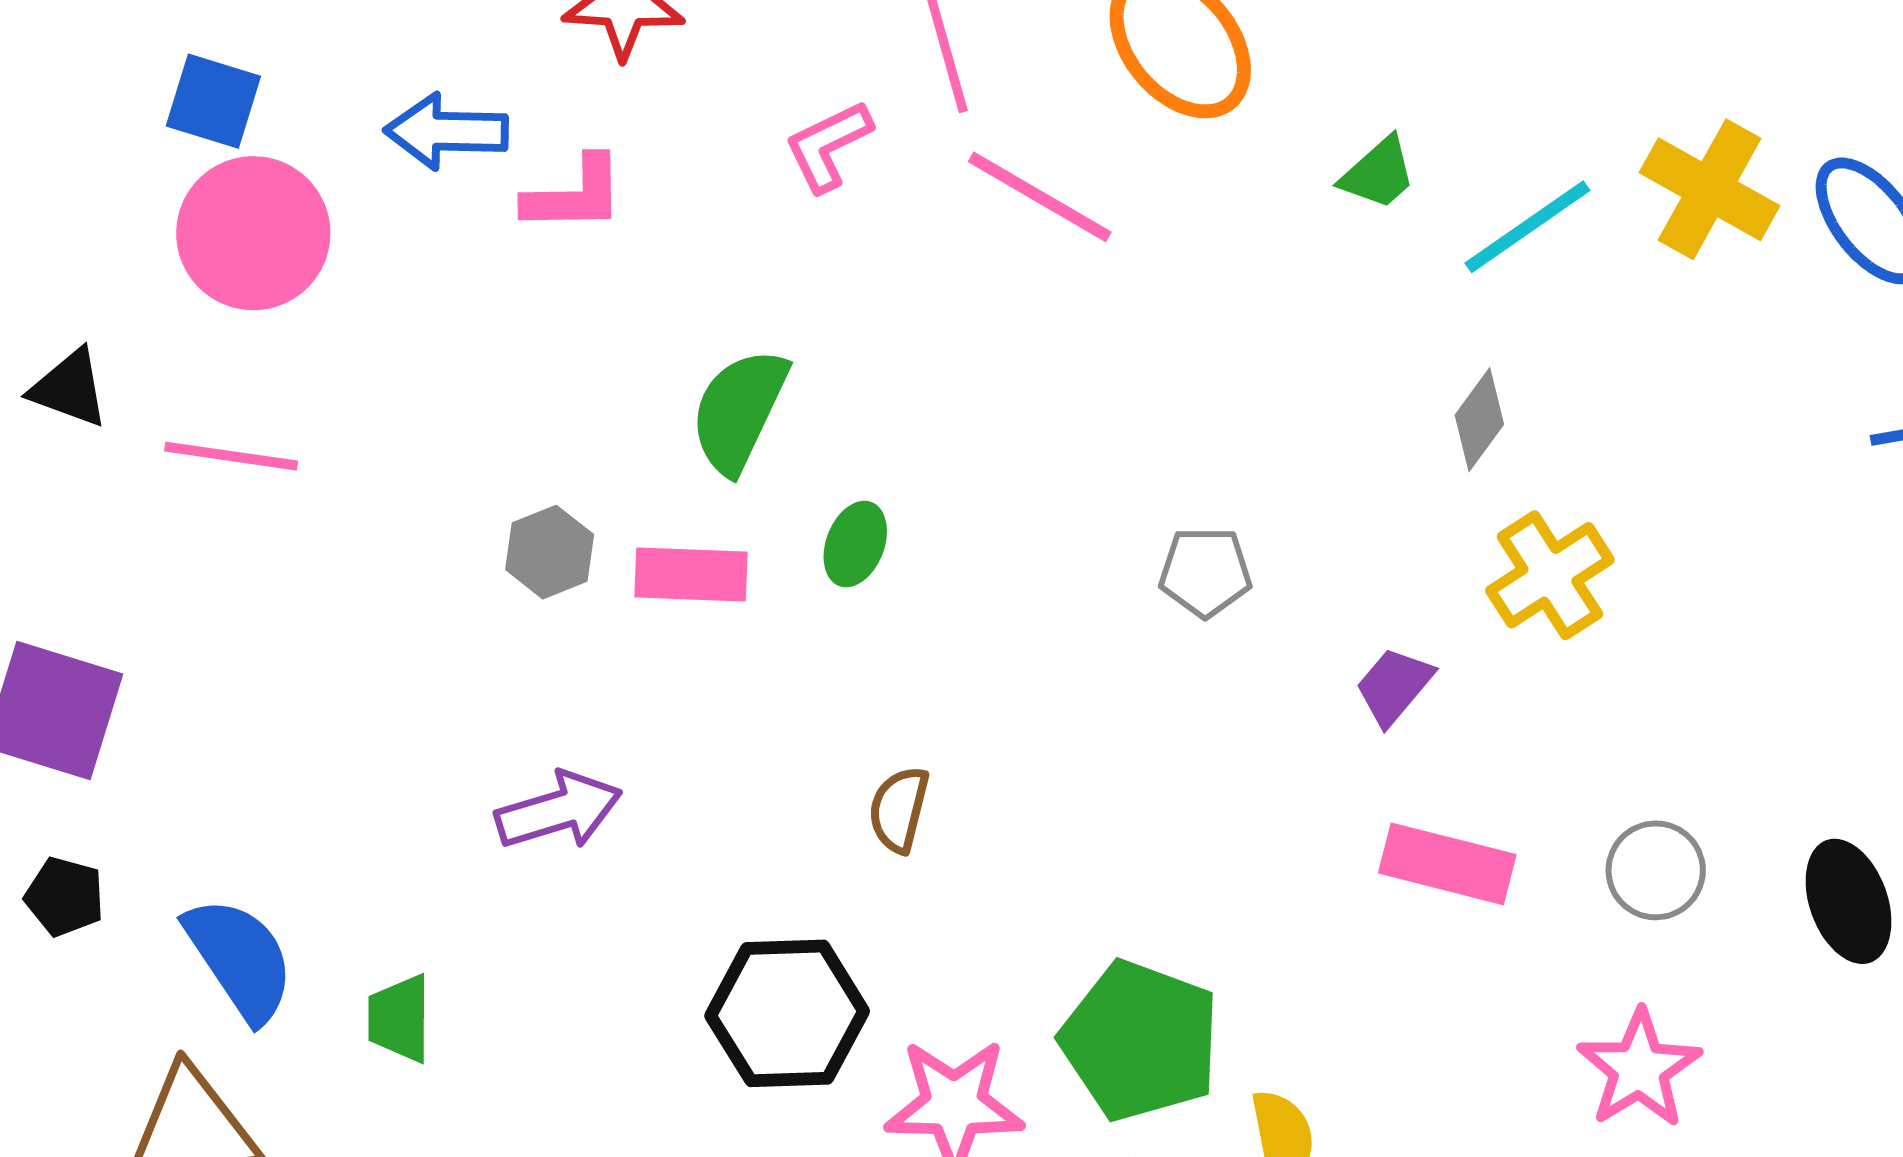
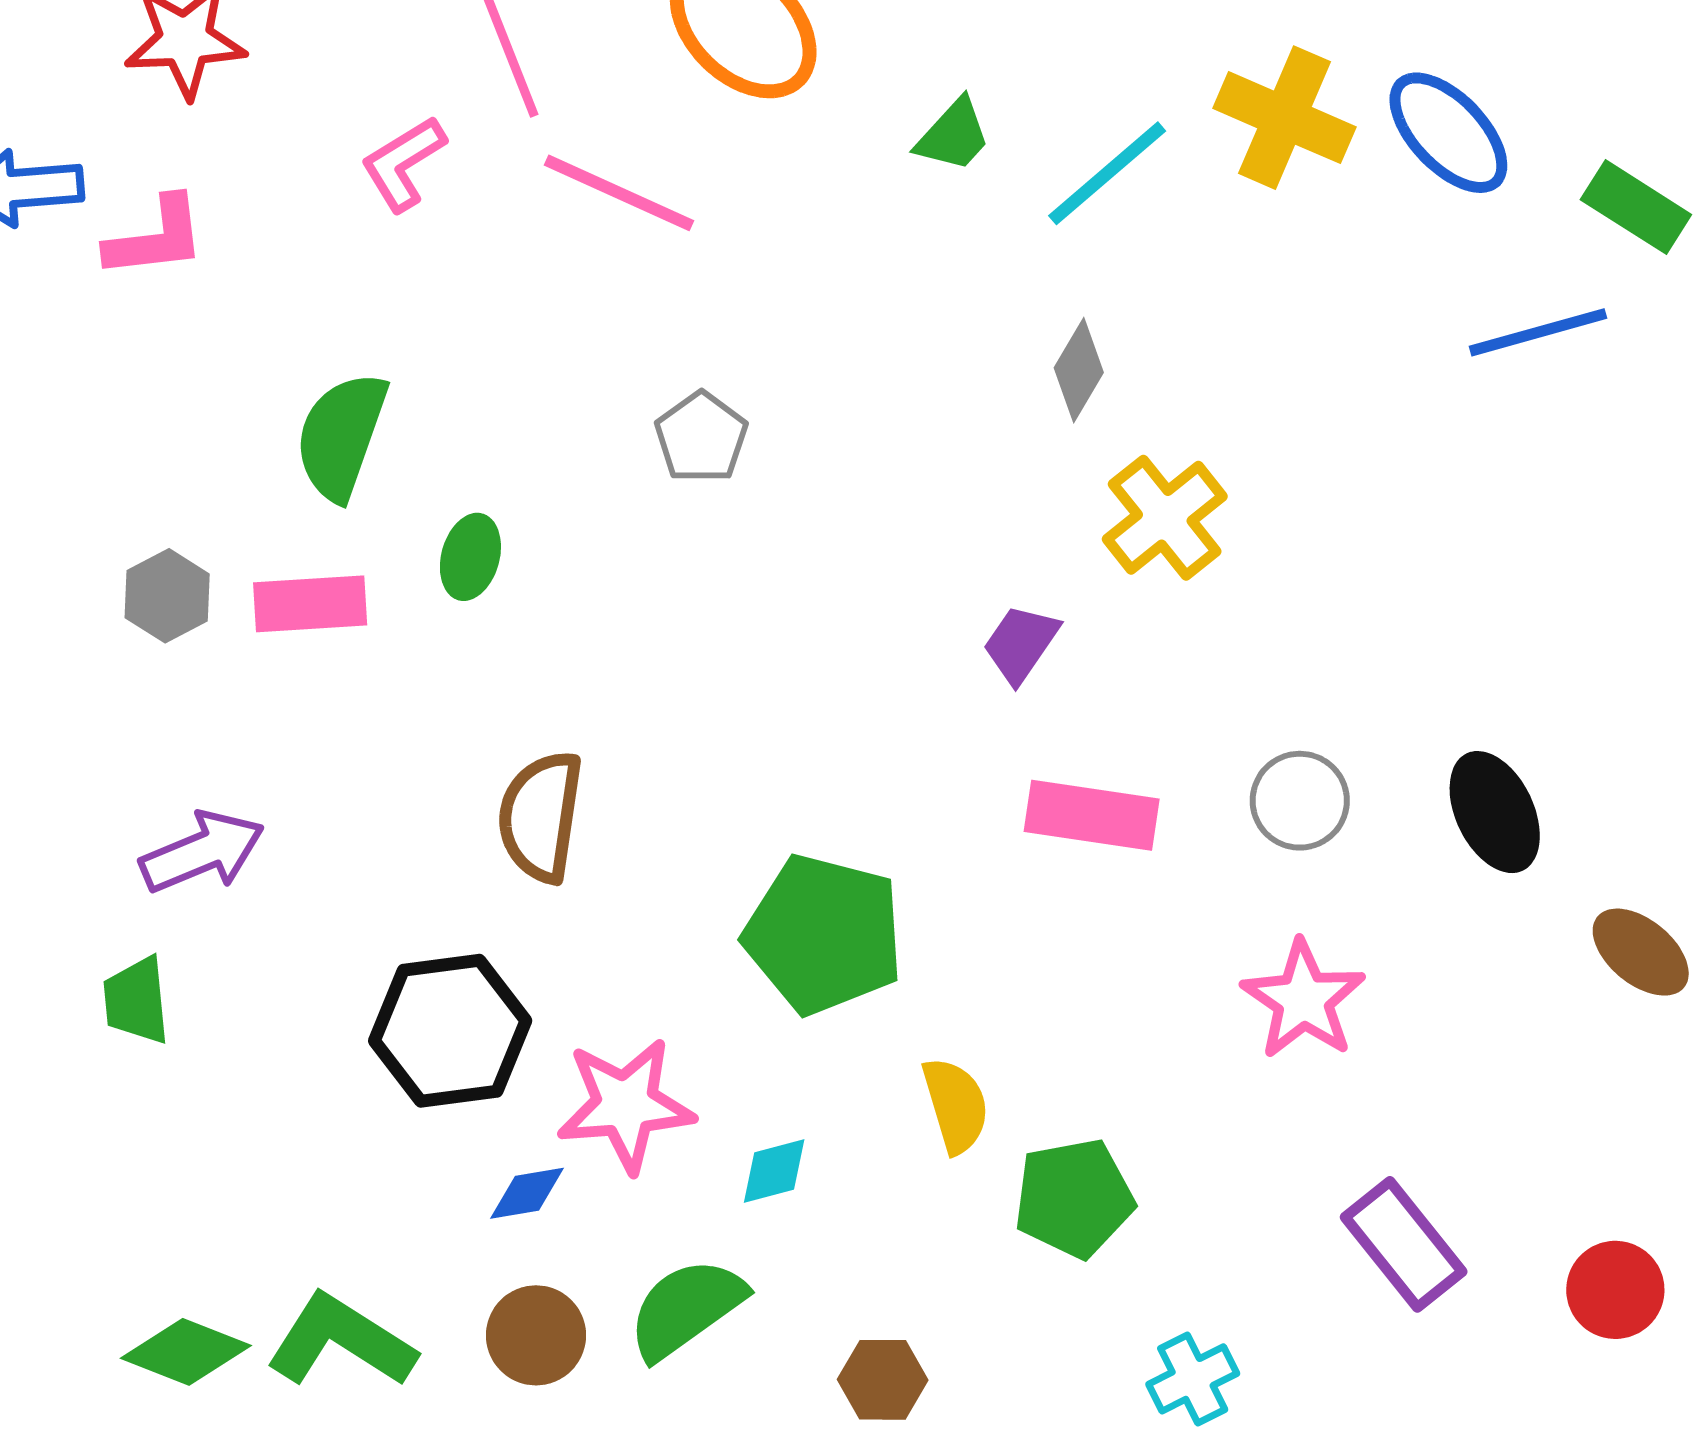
gray pentagon: (1205, 572) -> (701, 437), moved, turned -30
brown semicircle: (899, 809) -> (541, 816), size x1.5
green trapezoid: (399, 1019) -> (136, 1001), moved
green pentagon: (1140, 1041) -> (824, 934), moved

